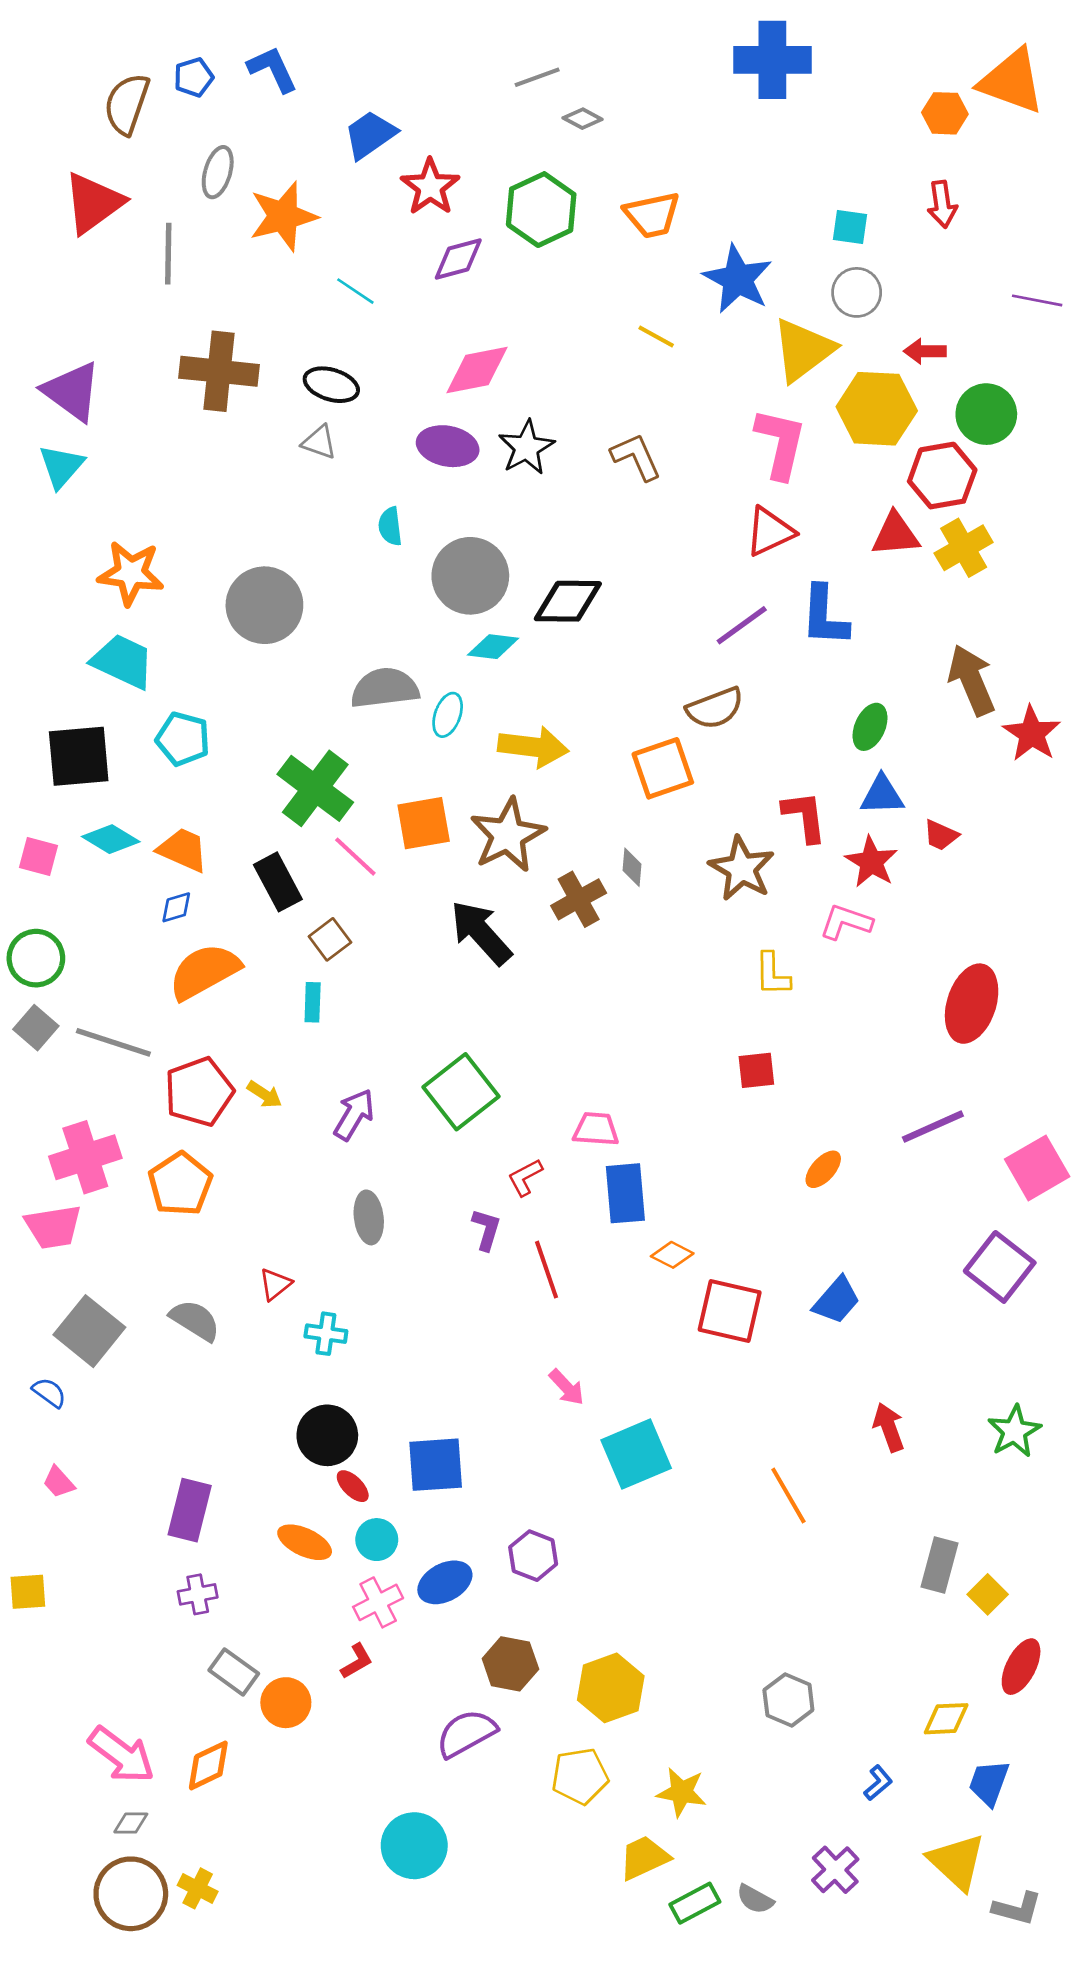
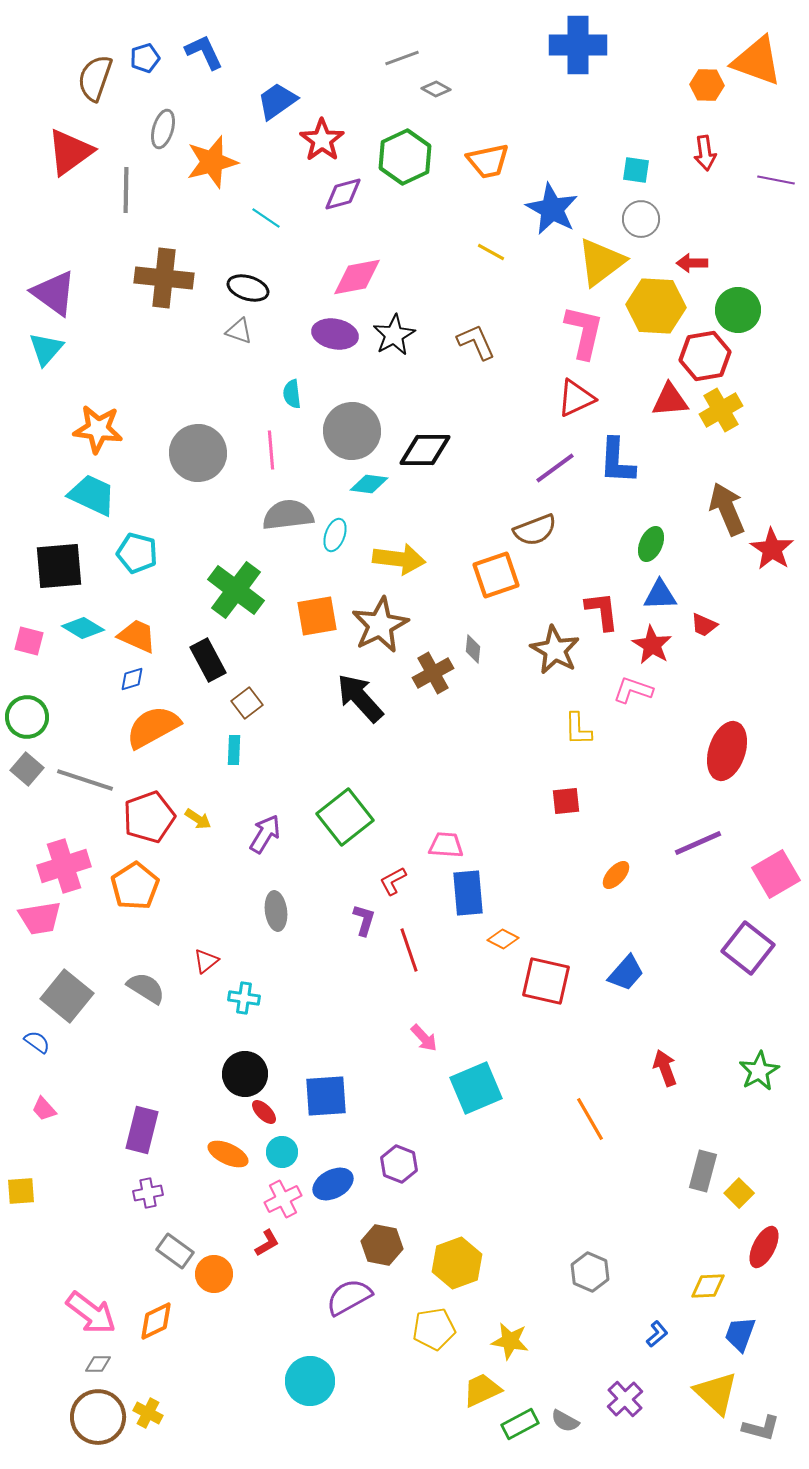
purple line: (1037, 300) -> (776, 180), moved
pink line: (355, 857) -> (271, 450), moved, turned 42

